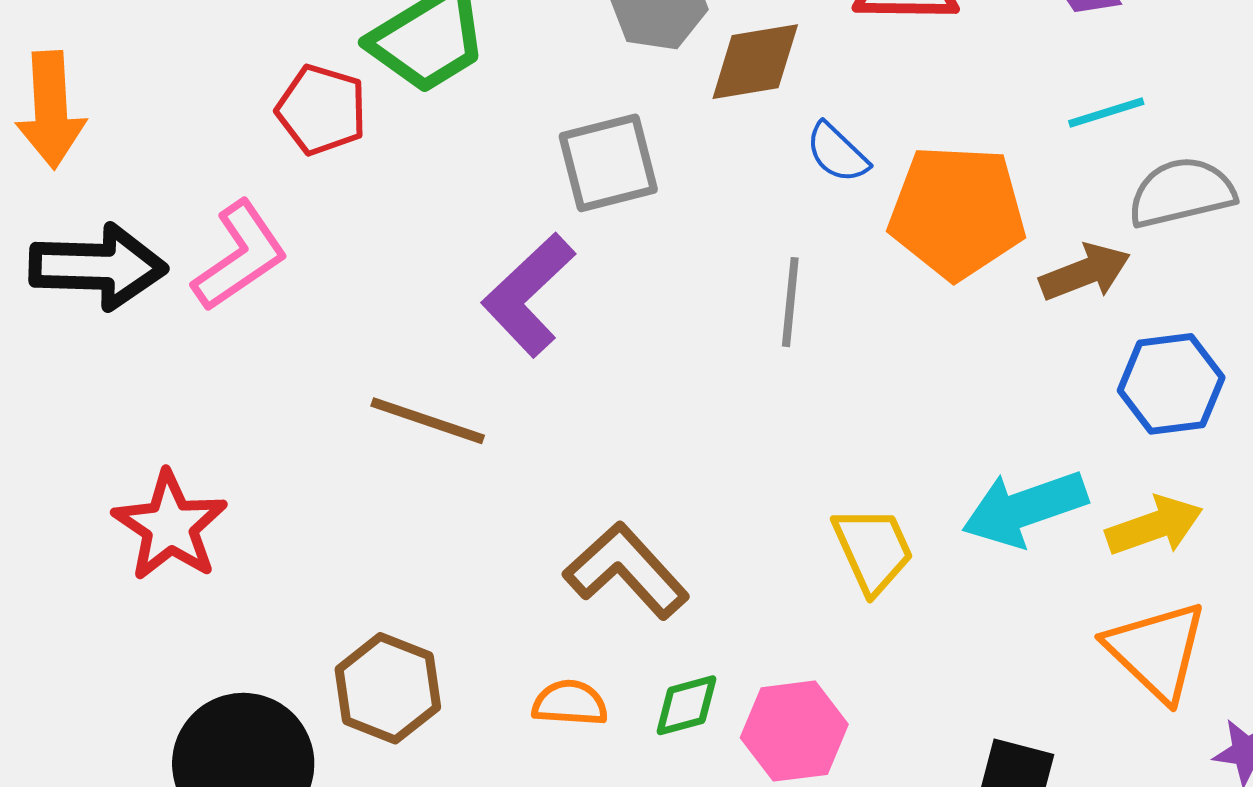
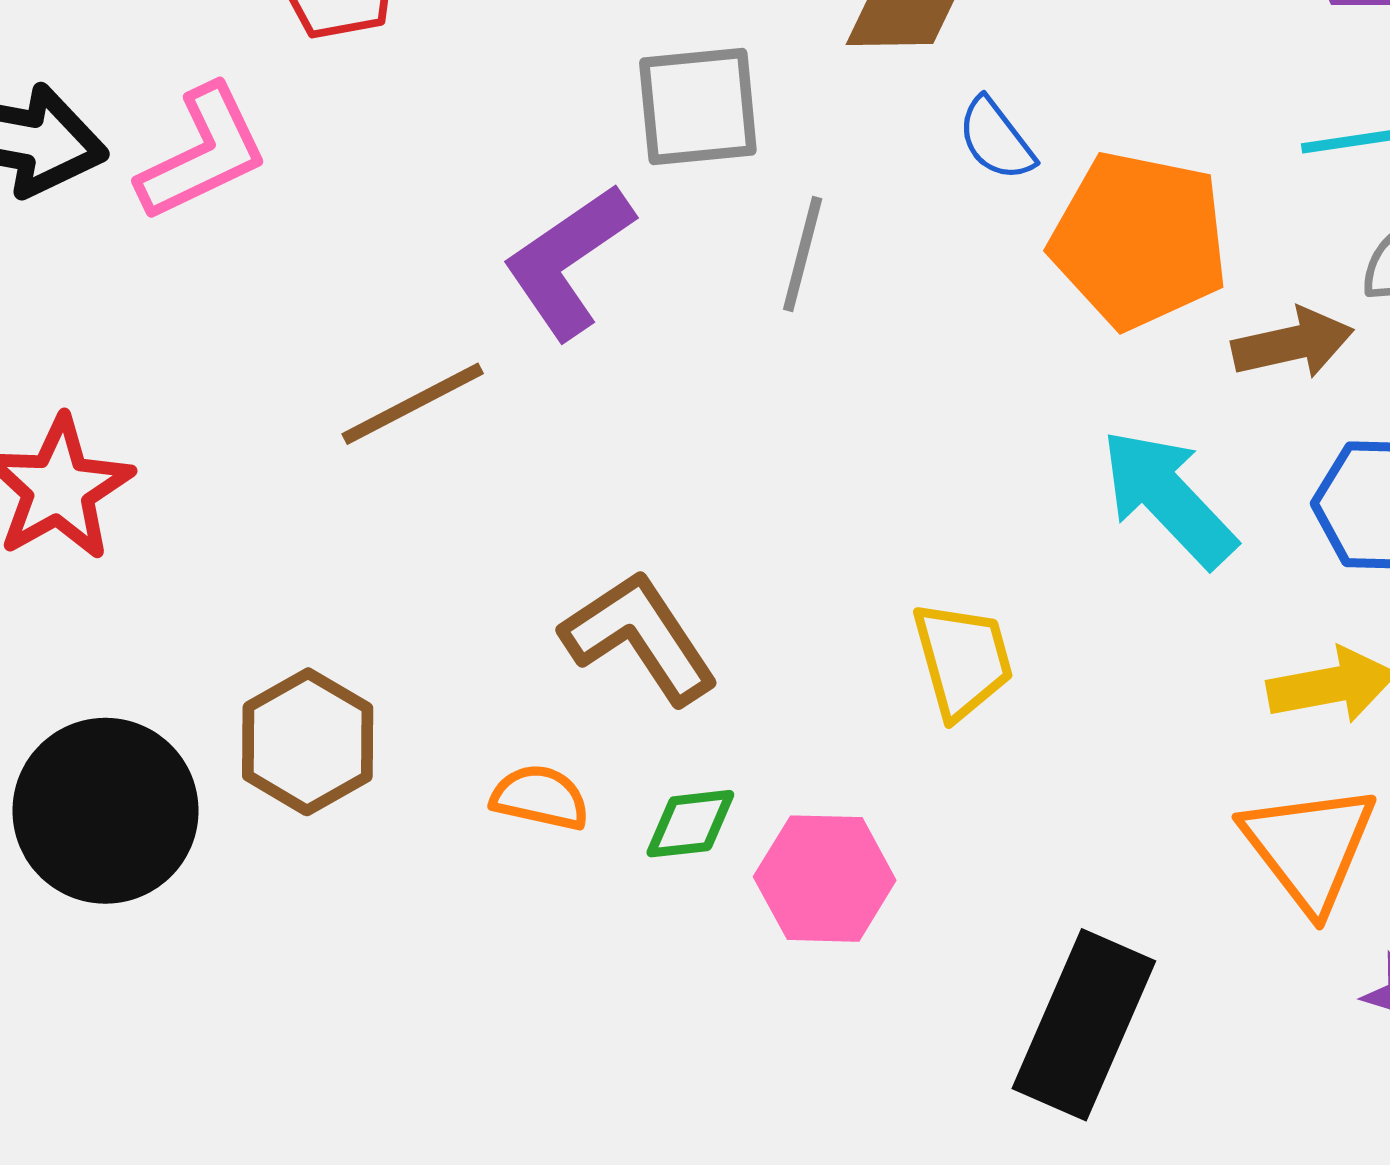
gray line: (790, 302) -> (803, 254), moved
brown line: (428, 421) -> (413, 404), turned -55
cyan arrow: (1025, 508) -> (1168, 498), moved, turned 57

